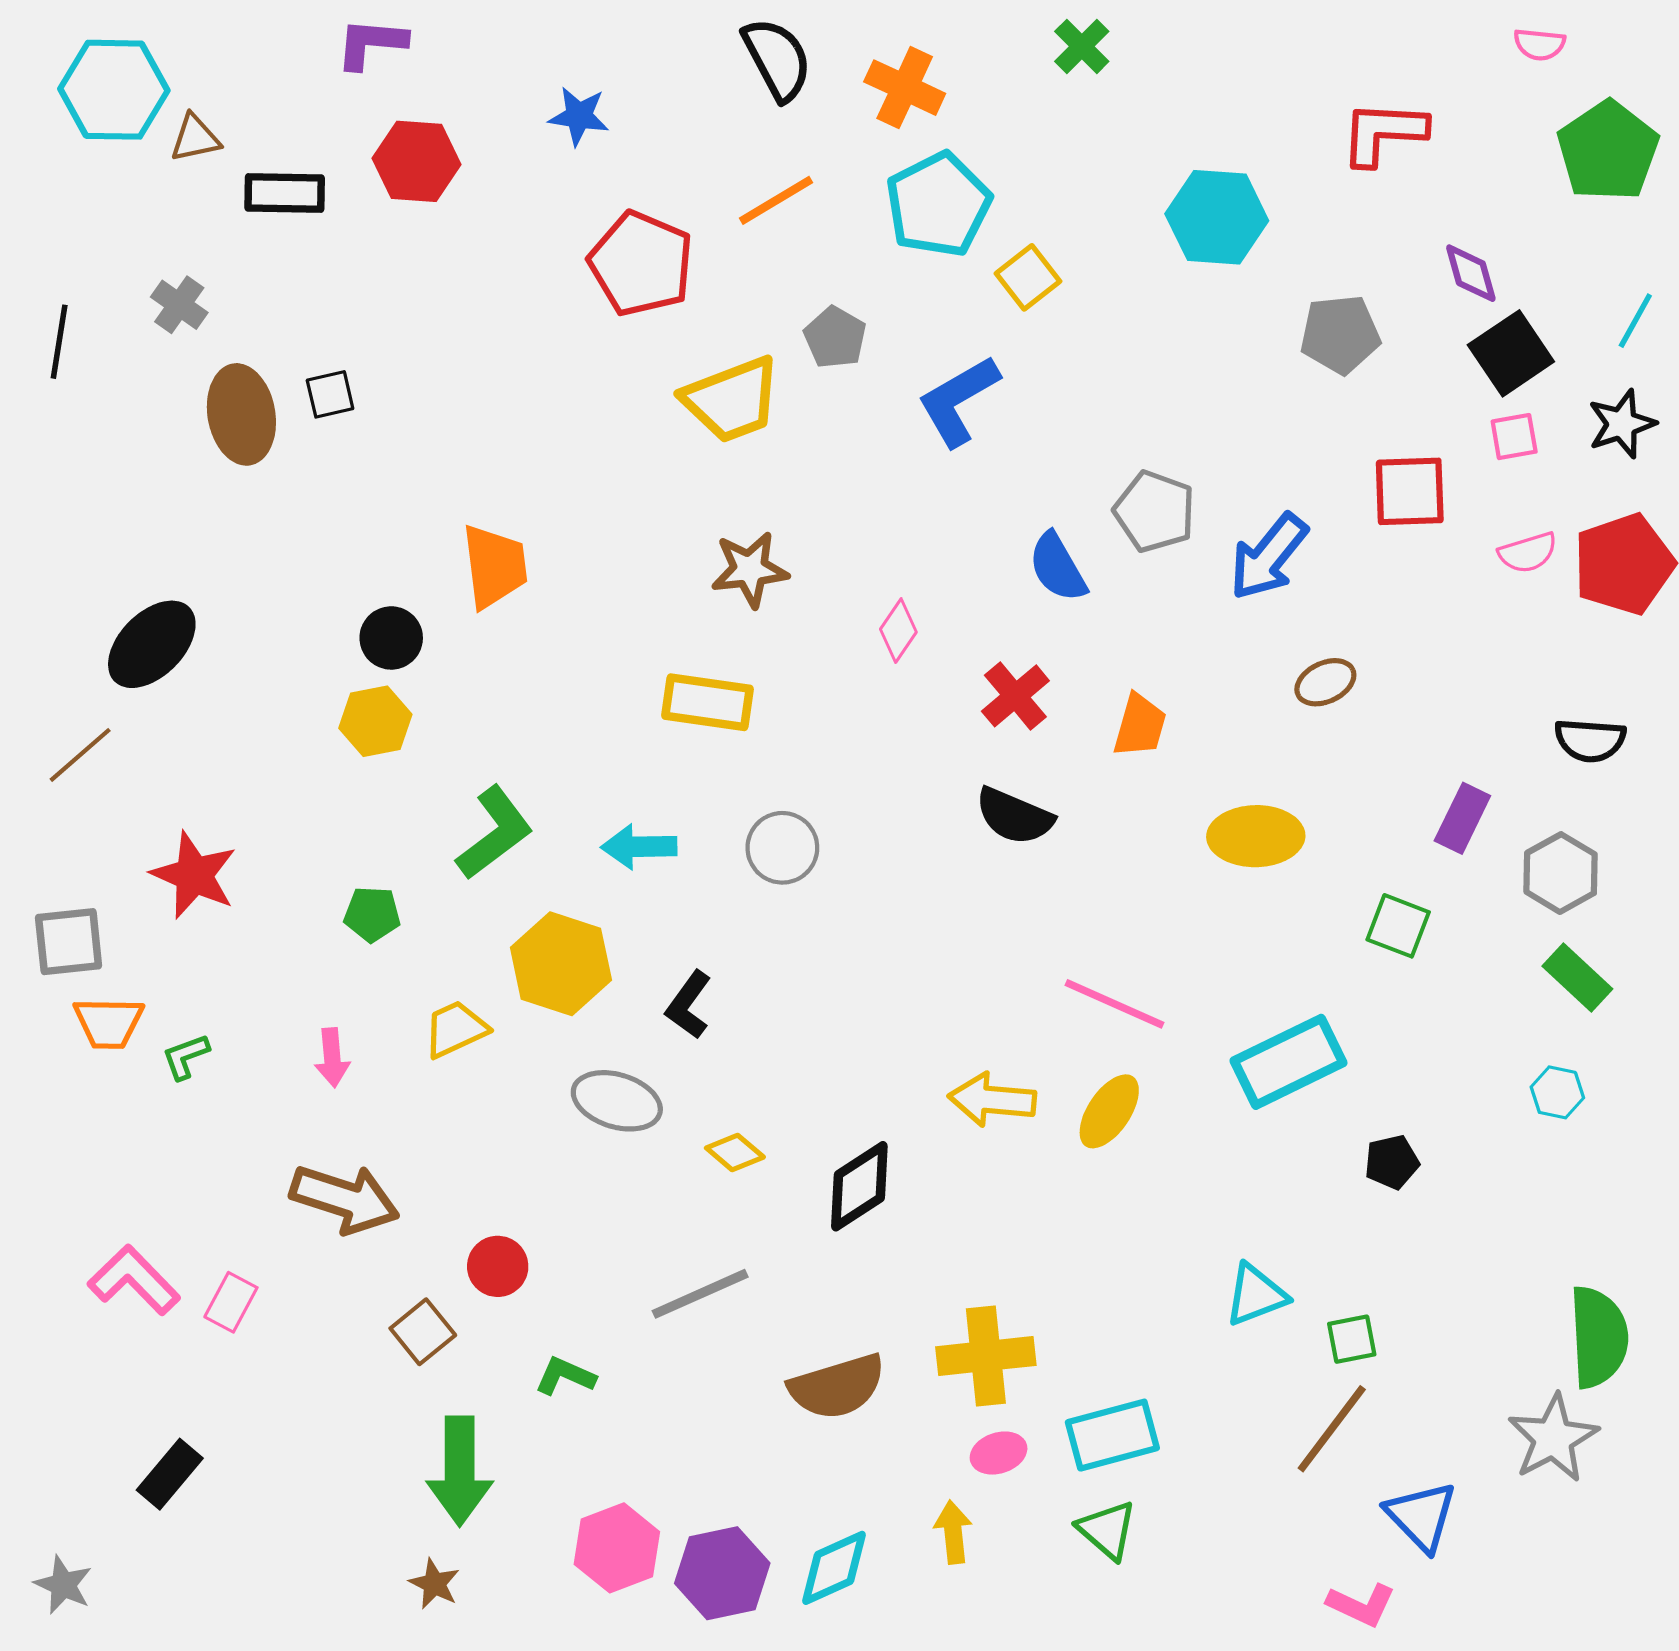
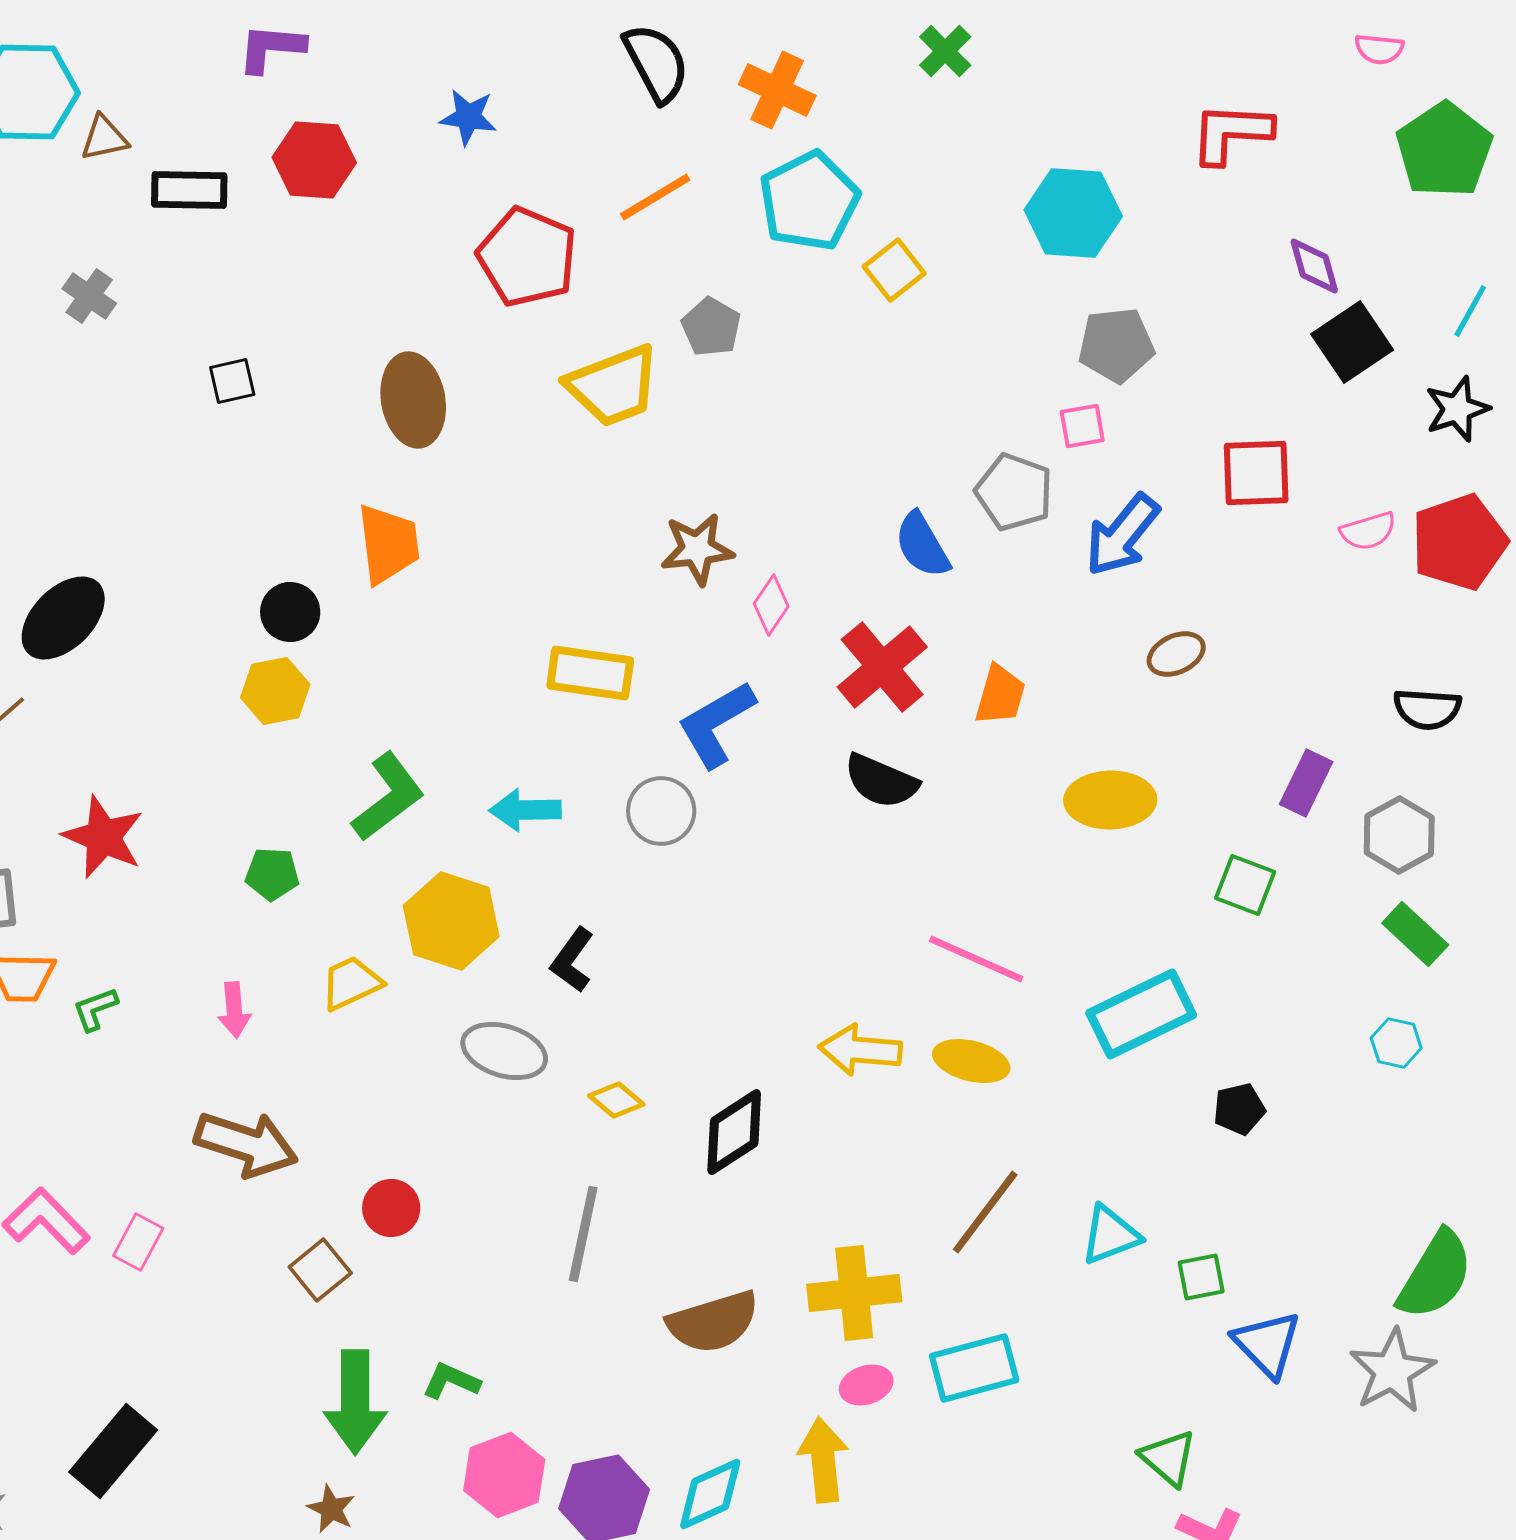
gray pentagon: (1340, 334) -> (1116, 345), moved
blue L-shape: (958, 401) -> (716, 724), moved
brown ellipse: (241, 414) -> (413, 400), moved
pink square: (1514, 437) -> (1082, 426), moved
brown star: (750, 569) -> (697, 549), moved
red cross: (1015, 696) -> (882, 667), size x1.4
yellow ellipse: (1109, 1111) -> (971, 1061), turned 70
gray line: (700, 1294) -> (583, 1234), turned -54
green semicircle: (1598, 1337) -> (1435, 1275), turned 34
green L-shape: (565, 1376) -> (451, 1381), moved
brown line: (1332, 1429) -> (985, 1212), moved
black rectangle: (170, 1474) -> (113, 1451), moved, size x1.4
blue triangle: (1421, 1516) -> (1267, 1344), moved
green triangle: (1107, 1530) -> (1168, 1458), moved
yellow arrow: (953, 1532) -> (823, 1460), size x1.4

